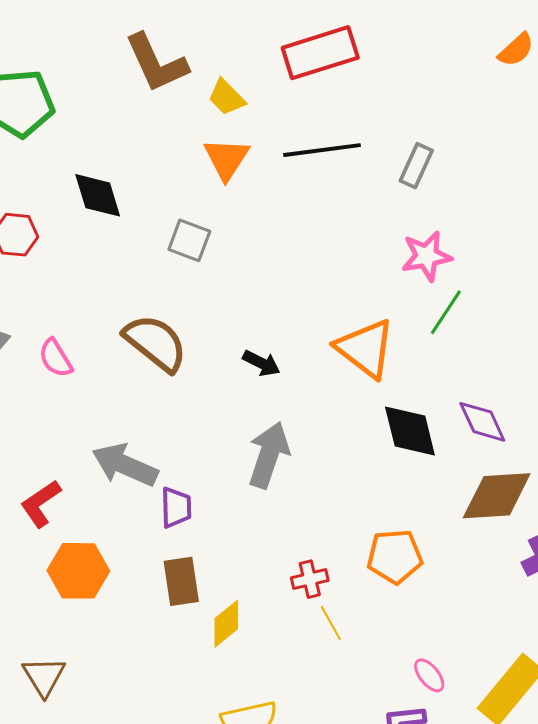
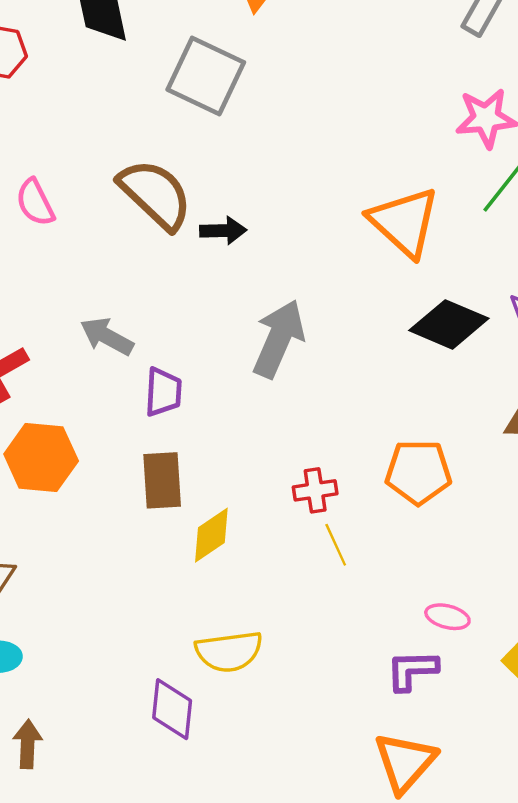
gray square: (189, 240) -> (206, 76), size x1.5
black arrow: (261, 363) -> (223, 231), moved, turned -33
black diamond: (410, 431) -> (449, 324), turned -58
gray arrow: (125, 465) -> (107, 336), size x0.7
pink ellipse: (429, 675) -> (447, 617), turned -42

